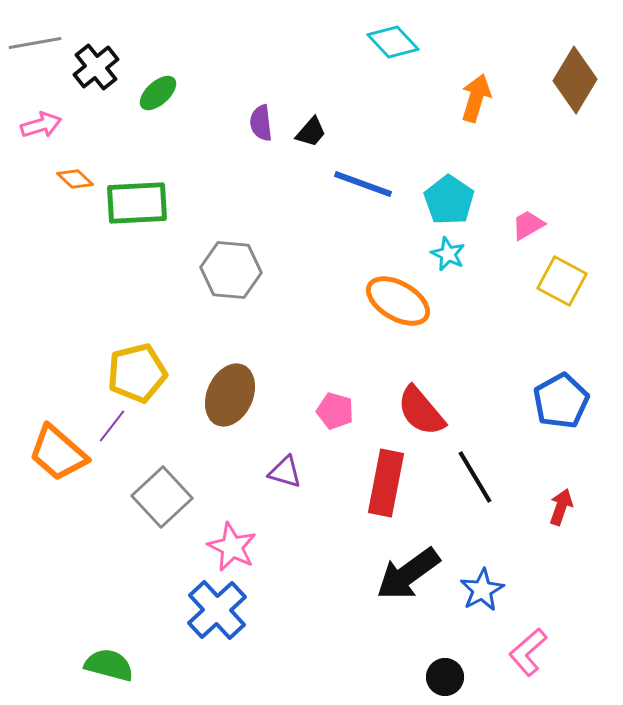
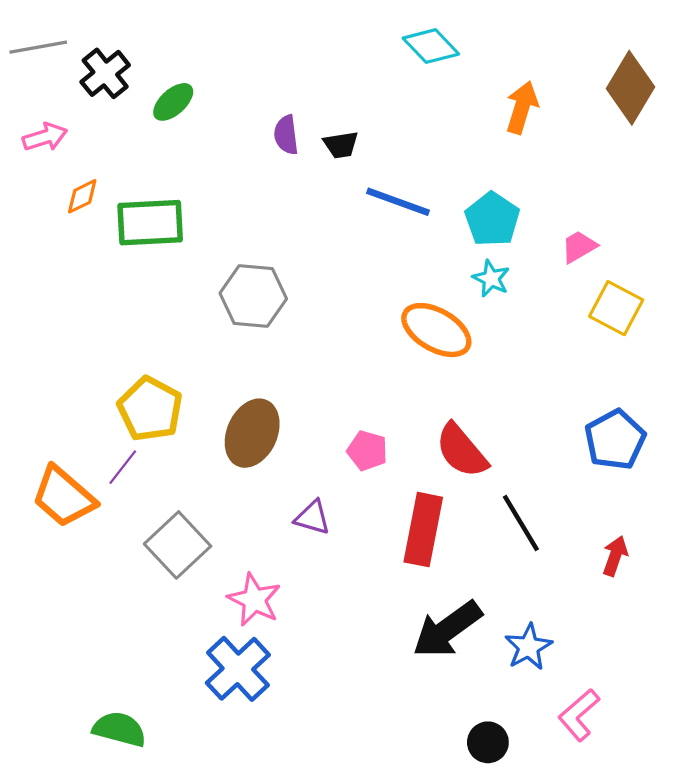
black trapezoid: (311, 132) -> (341, 145), turned 40
orange diamond: (75, 179) -> (82, 196), turned -69
yellow pentagon: (137, 373) -> (150, 409), turned -30

